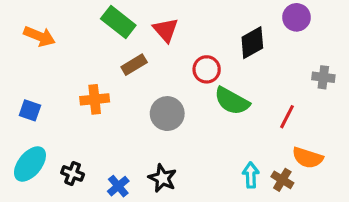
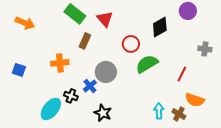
brown rectangle: (134, 65) -> (85, 41), turned -35
green semicircle: (232, 101) -> (147, 64), turned 120
cyan ellipse: (30, 164) -> (51, 109), moved
black cross: (73, 173) -> (71, 96), moved
blue cross: (118, 186) -> (90, 86), moved

